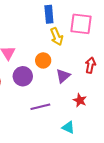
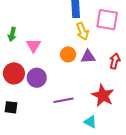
purple circle: (23, 76) -> (37, 78), moved
purple triangle: (63, 76) -> (88, 57), moved, turned 35
red star: (80, 100) -> (103, 95), size x1.6

